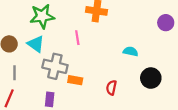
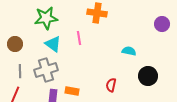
cyan triangle: (36, 44) -> (53, 44), moved
gray cross: (55, 66) -> (46, 70), moved, turned -30
orange rectangle: (75, 80) -> (72, 91), moved

